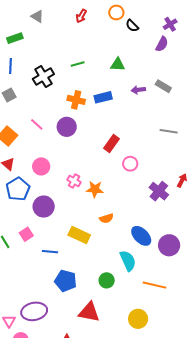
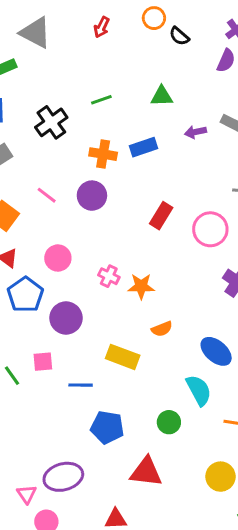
gray triangle: (37, 16) -> (35, 33), size x1.6
pink circle: (130, 164) -> (210, 229), moved, size x1.5
pink square: (26, 234) -> (43, 362), turned 32

